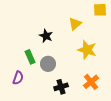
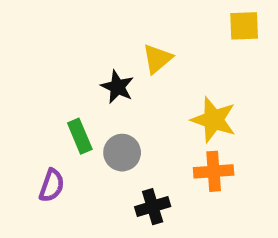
yellow triangle: (75, 24) -> (157, 59), moved
orange cross: (91, 82) -> (214, 171), moved, turned 35

